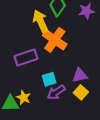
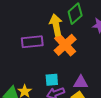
purple rectangle: (26, 58) -> (32, 42), moved

